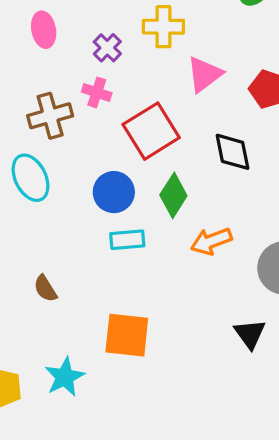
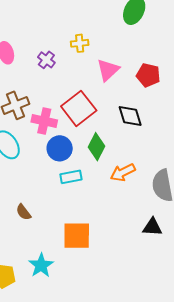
yellow cross: (163, 27) -> (80, 43), size x0.7
pink cross: (97, 92) -> (44, 121), moved, size x1.4
black triangle: (250, 334) -> (152, 227), turned -45

